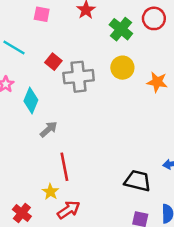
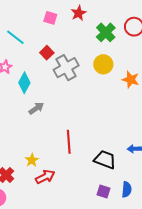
pink square: (42, 14) -> (50, 18), moved
gray cross: (79, 77) -> (66, 68), turned -30
red line: (64, 167) -> (69, 142), moved

